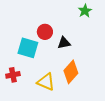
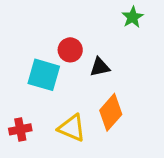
red cross: (13, 75) -> (20, 129), moved

